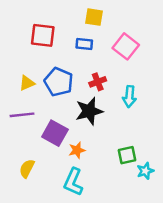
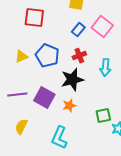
blue rectangle: (84, 44) -> (78, 30), moved, turned -56
purple line: (22, 115) -> (17, 95), moved
orange star: (77, 150) -> (69, 106), moved

